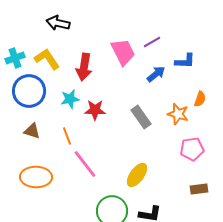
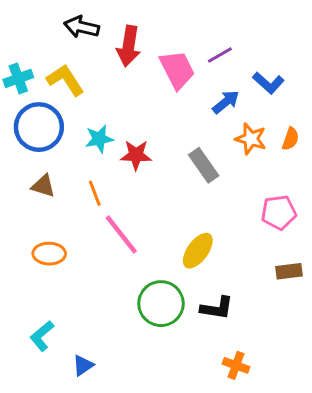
blue L-shape: (185, 61) -> (268, 83), turned 40
red arrow: (84, 67) -> (129, 46), moved
orange star: (178, 114) -> (251, 139), moved
orange ellipse: (36, 177) -> (49, 254), size x0.7

